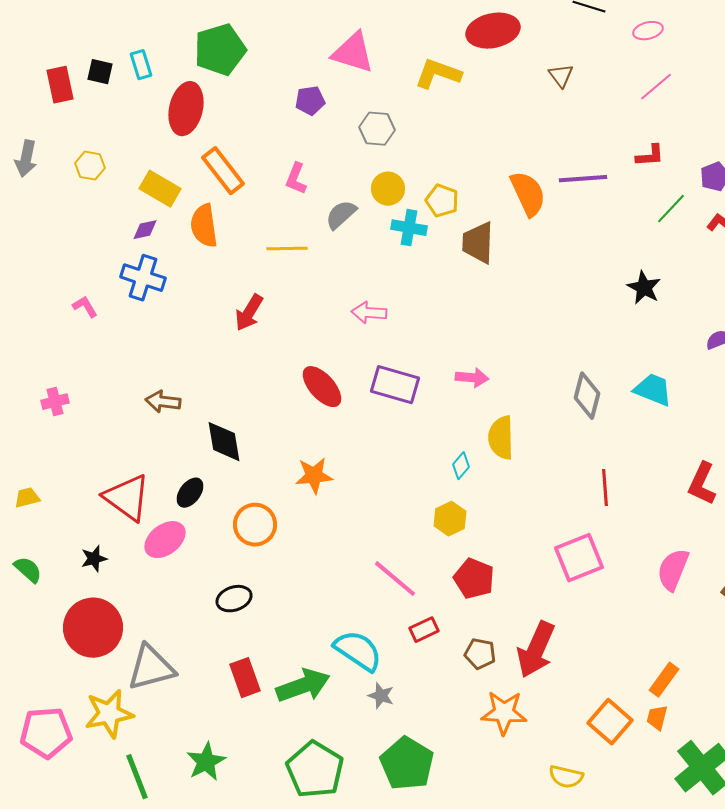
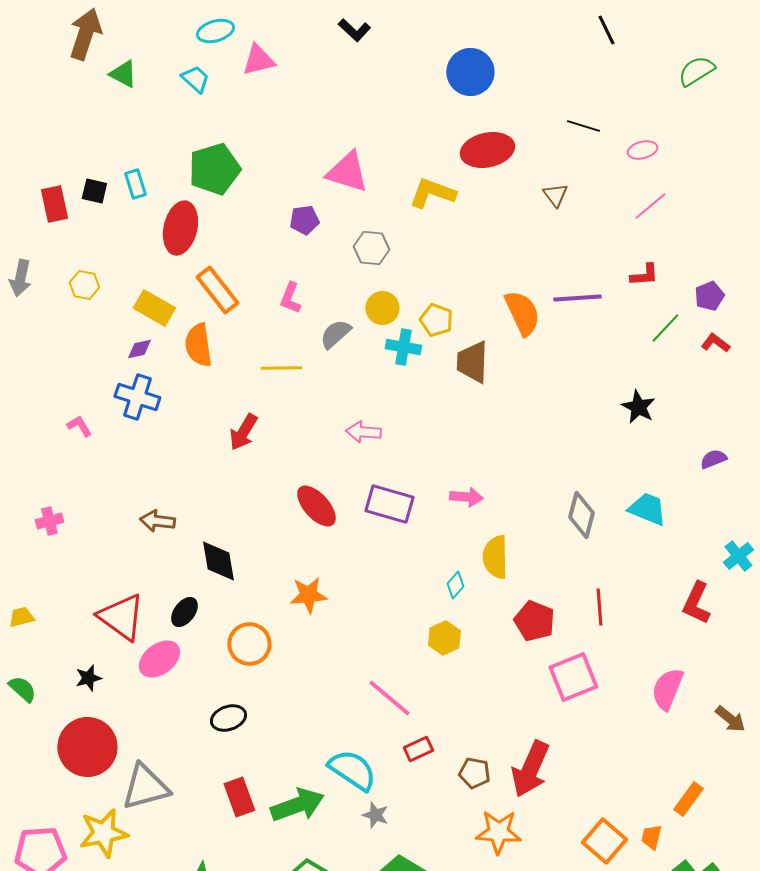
red pentagon: (474, 579) -> (534, 621), moved
orange rectangle: (664, 680) -> (688, 799), moved

